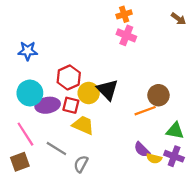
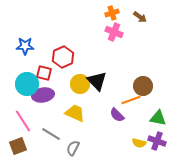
brown arrow: (178, 19) -> (140, 17), moved
red hexagon: (69, 77) -> (63, 57), moved
red square: (71, 105) -> (44, 73), moved
purple semicircle: (142, 150) -> (117, 115), moved

